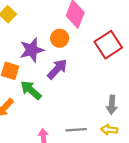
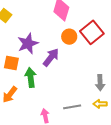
orange circle: (60, 38) -> (69, 37), moved
green arrow: (31, 90) -> (31, 77), turned 48

